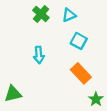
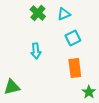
cyan square: (79, 41) -> (73, 38), turned 35
orange rectangle: (81, 73) -> (75, 68), turned 36

